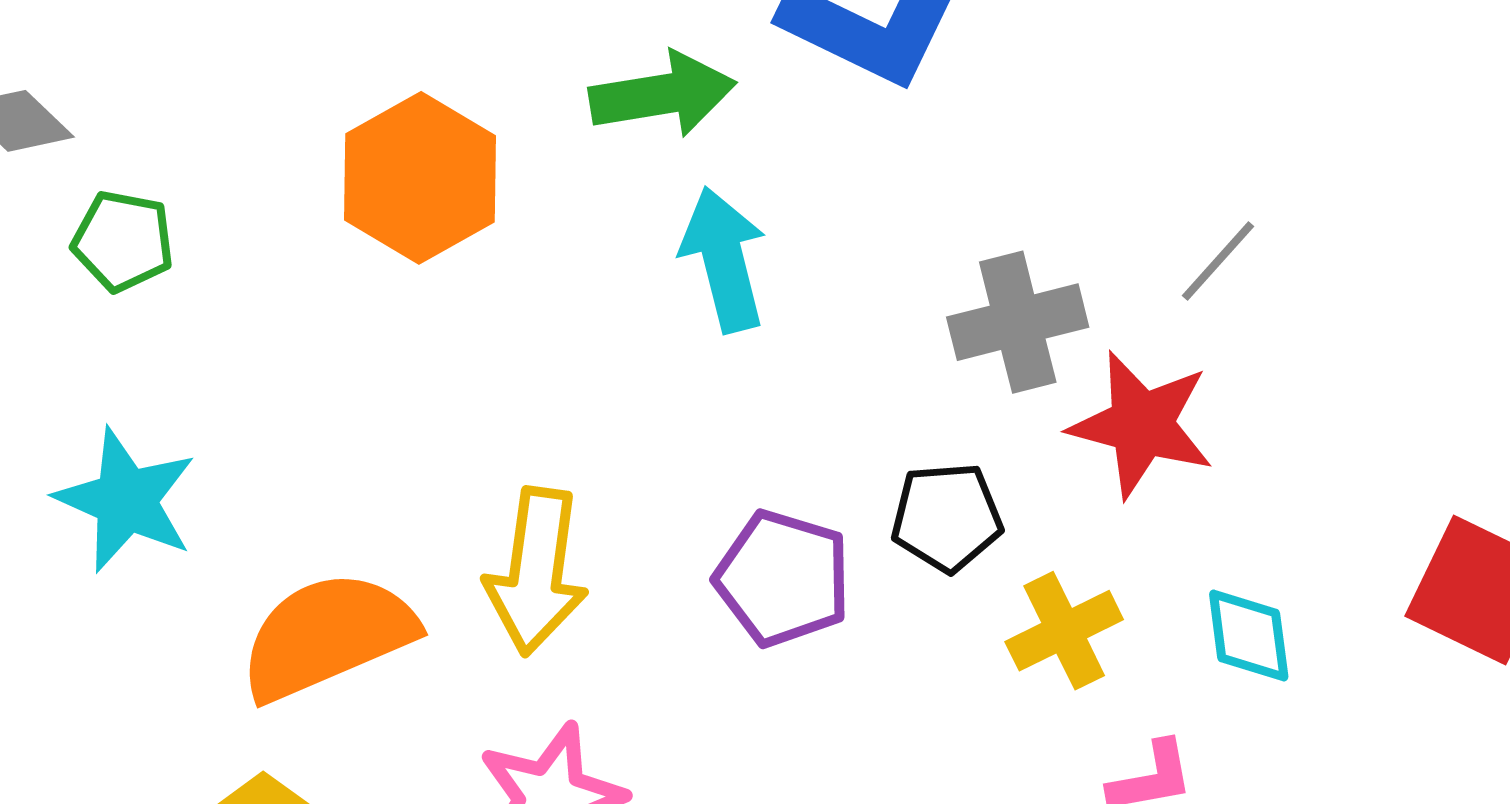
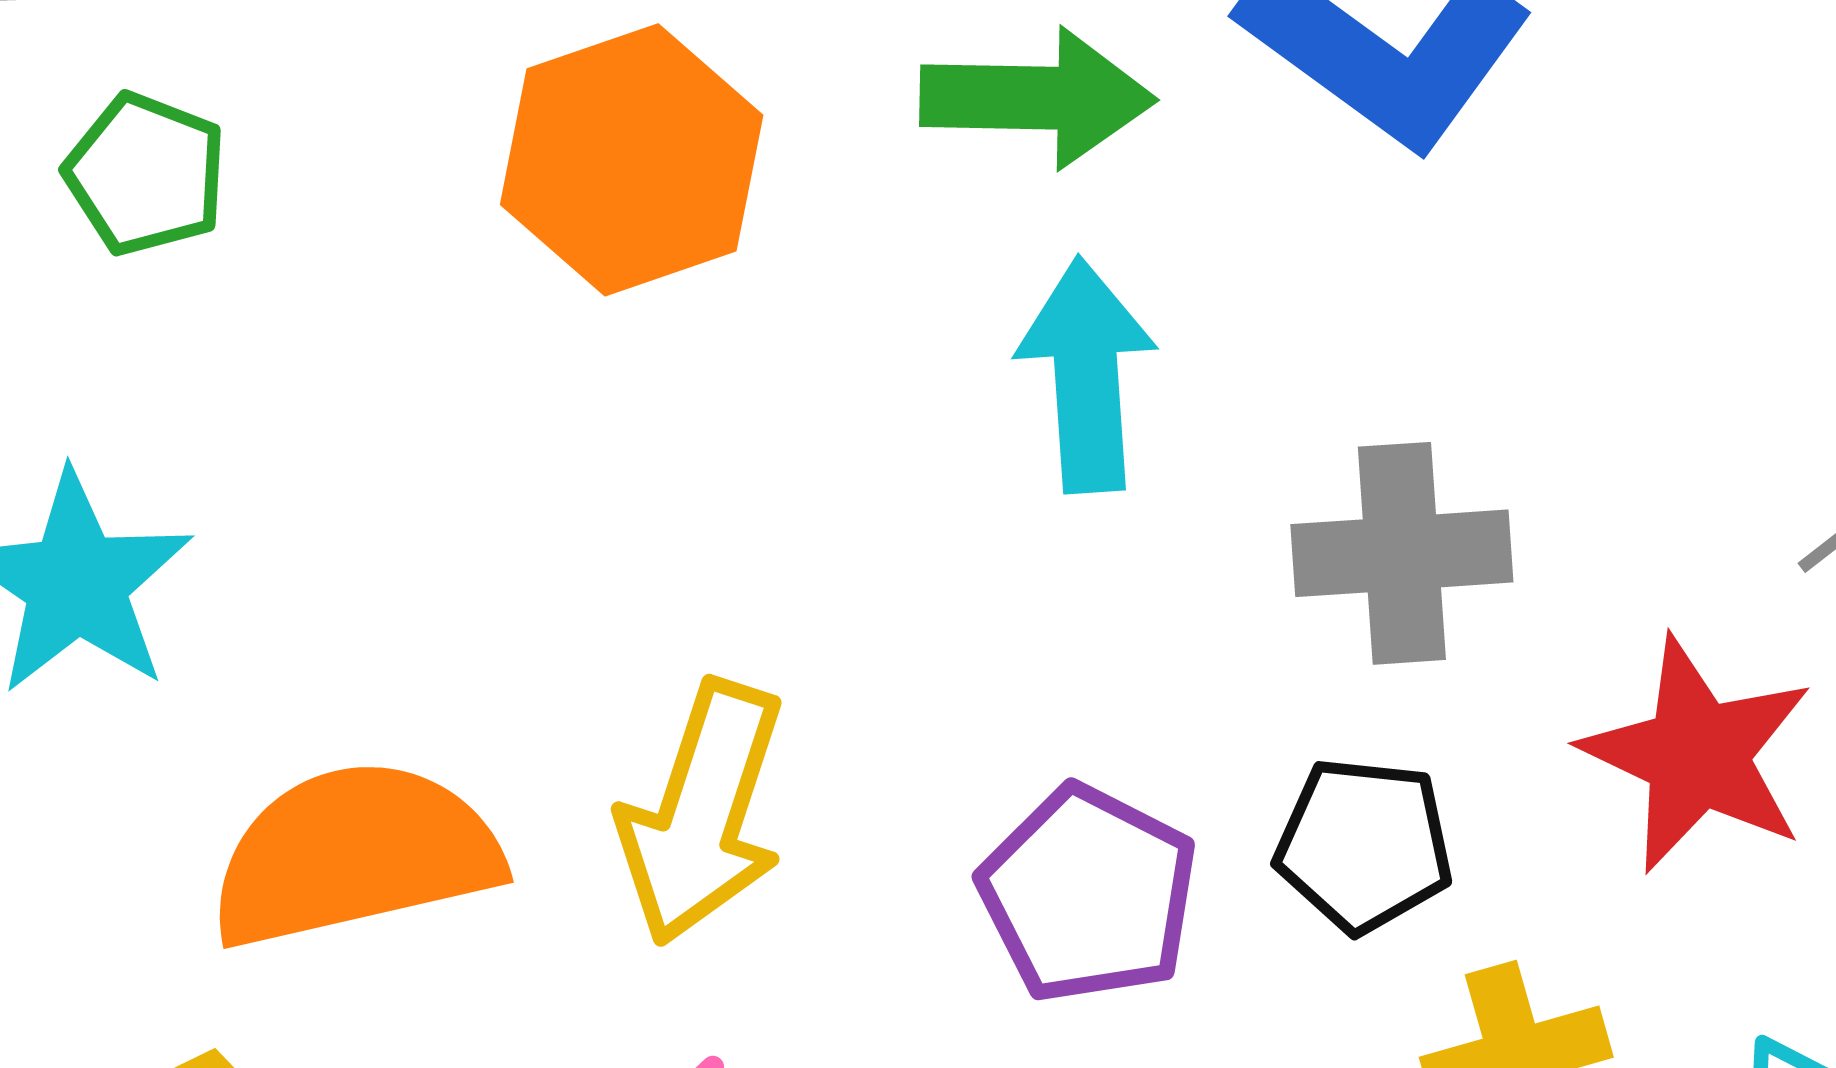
gray cross: (1018, 322) -> (1402, 553), moved

